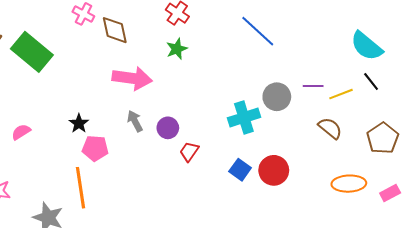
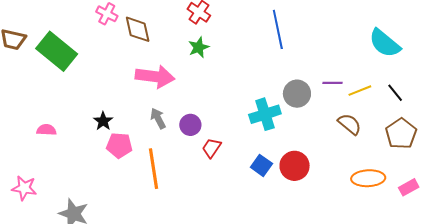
blue line: (258, 31) -> (278, 29), turned 36
black line: (371, 82) -> (395, 93), moved
pink semicircle: (21, 132) -> (46, 130), turned 36
orange line: (81, 188) -> (153, 169), moved

